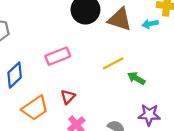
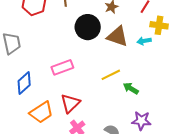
red triangle: (68, 97) -> (70, 103), size x1.5

